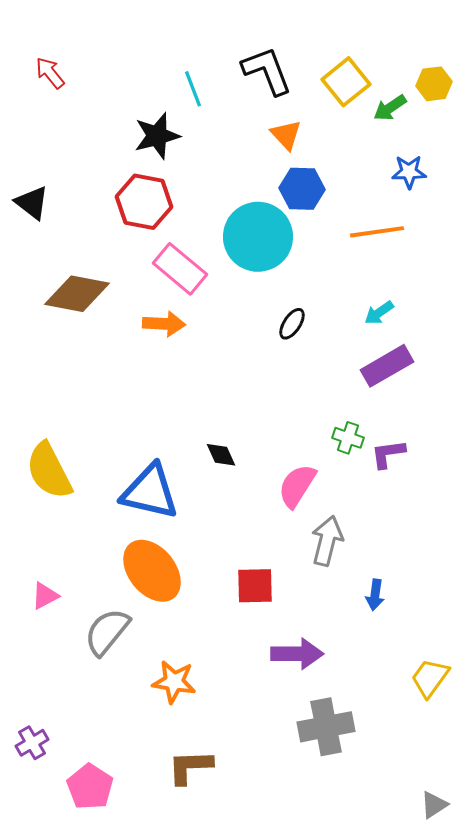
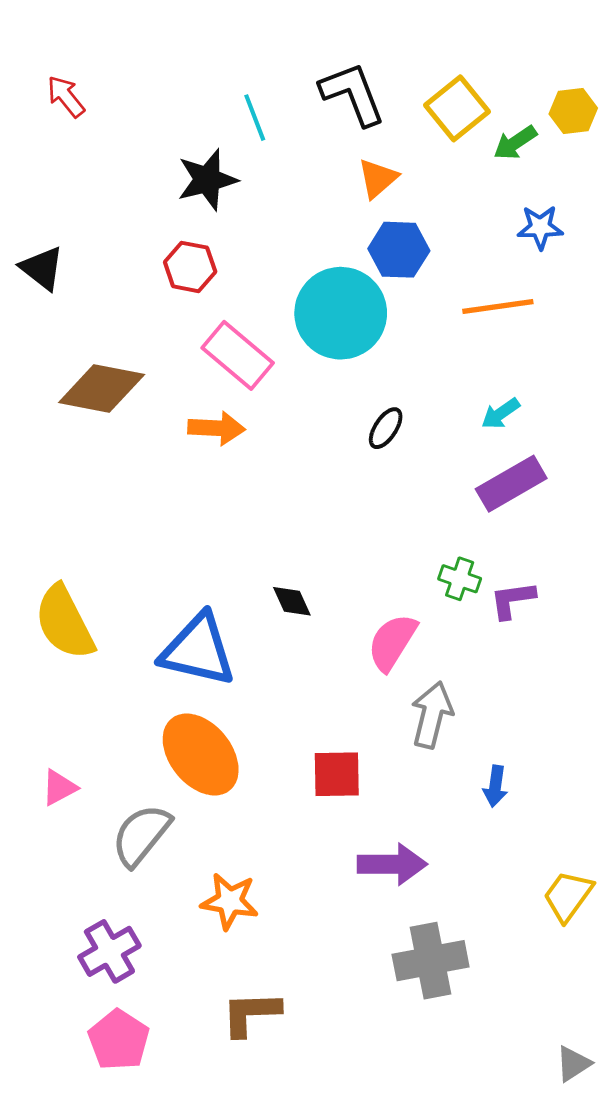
orange triangle: (286, 135) -> (378, 178), turned 32
red hexagon: (144, 202) -> (190, 267), size x0.7
purple cross: (32, 743) -> (109, 951), moved, size x1.4

